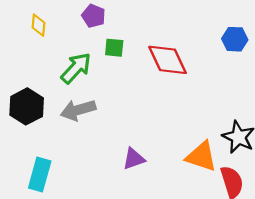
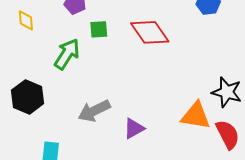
gray arrow: (78, 110) -> (94, 111), moved

